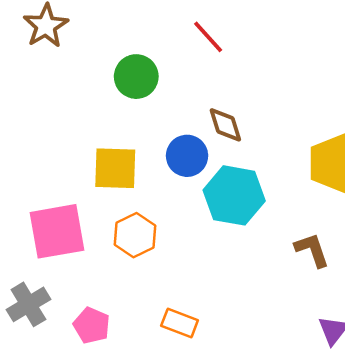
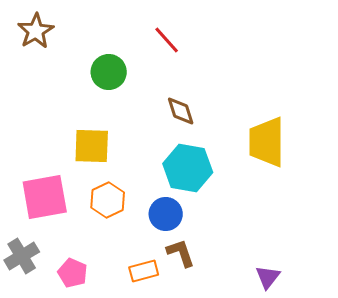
blue circle: (187, 156) -> (166, 214), moved
brown L-shape: (312, 250) -> (181, 253), moved
orange rectangle: (180, 323) -> (144, 271), turned -36

